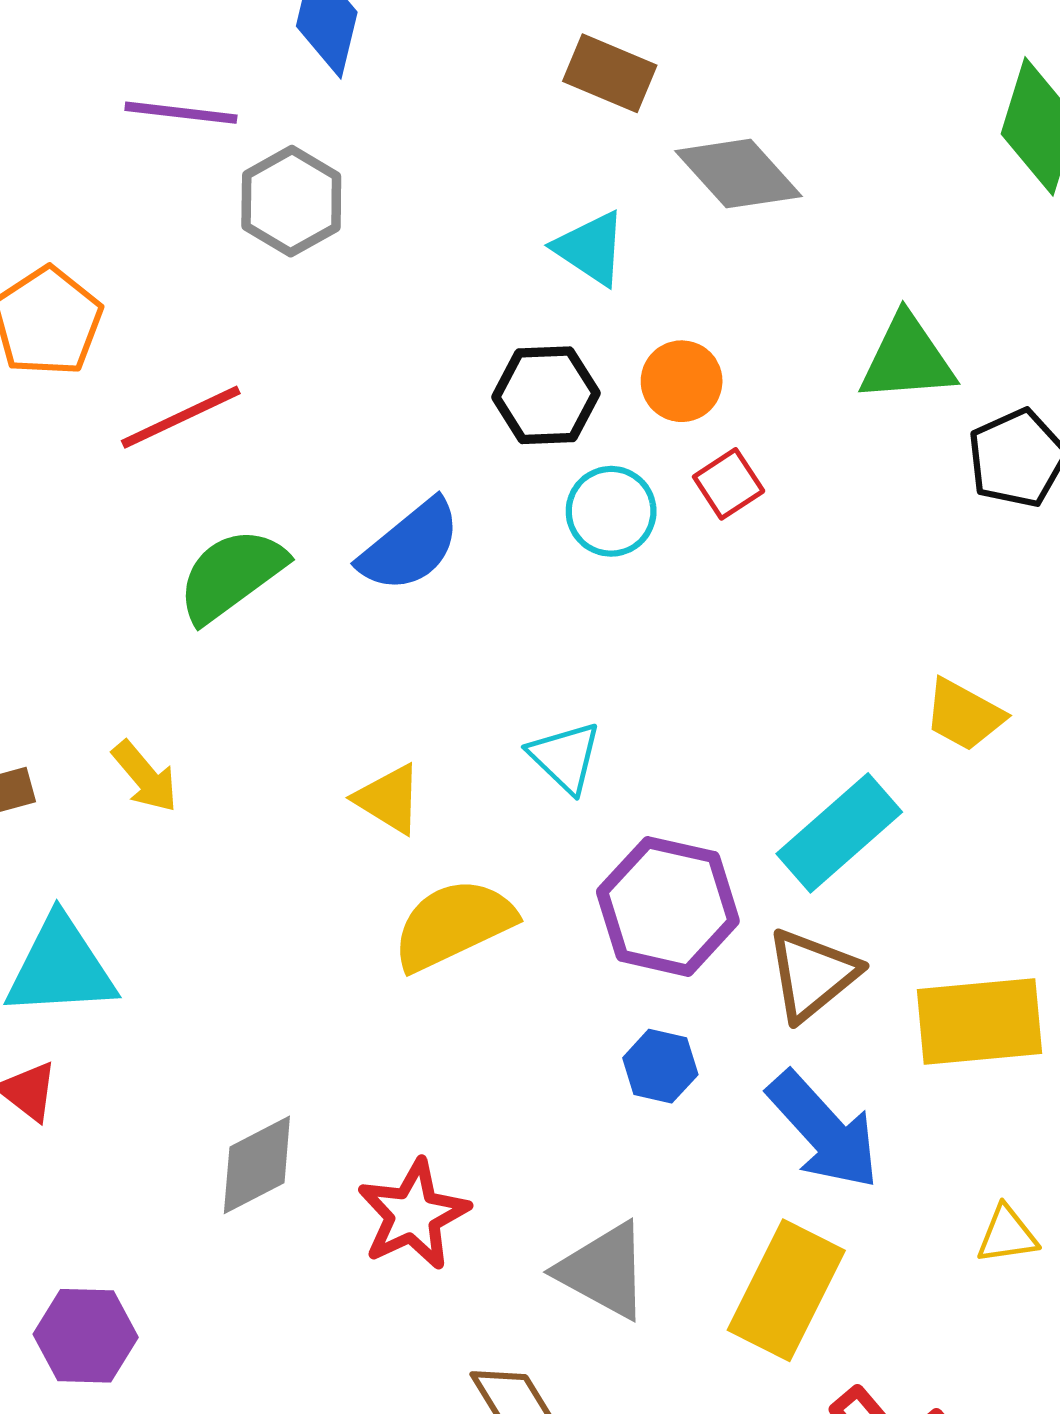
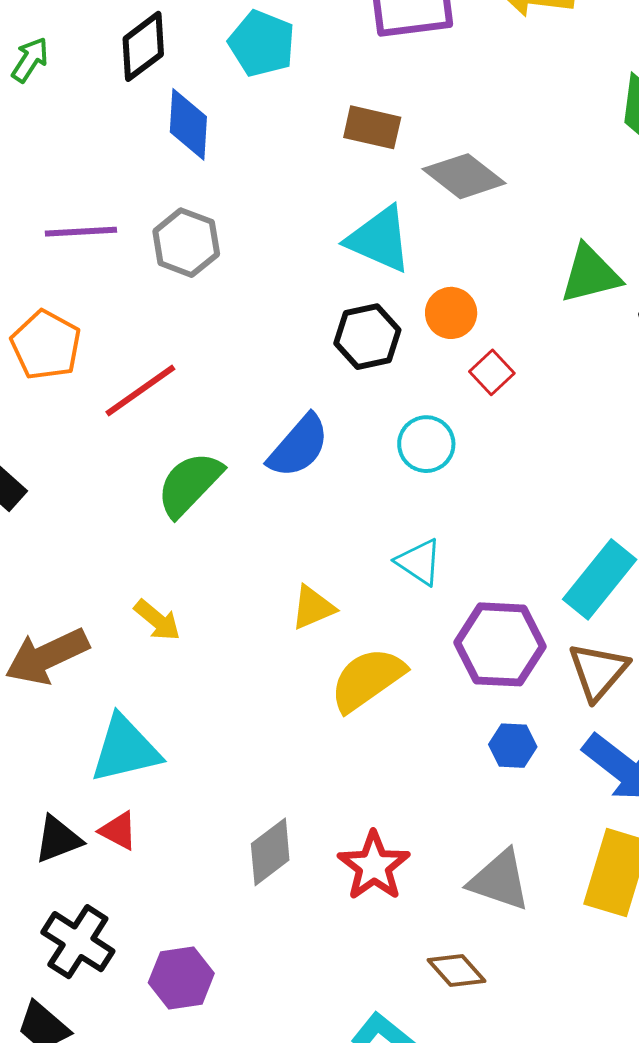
purple line: (181, 113) -> (81, 232), moved
cyan triangle: (591, 248) -> (379, 239), size x1.4
cyan circle: (611, 511) -> (426, 444), moved
yellow triangle: (389, 799) -> (313, 608), turned -45

